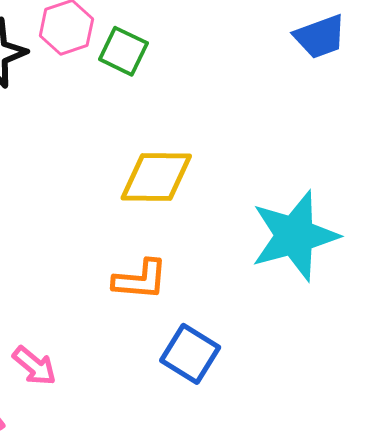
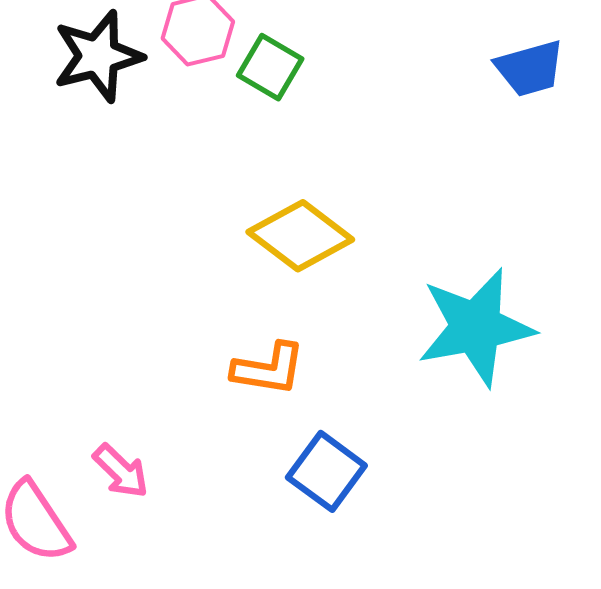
yellow diamond: (156, 177) -> (300, 236), turned 32

